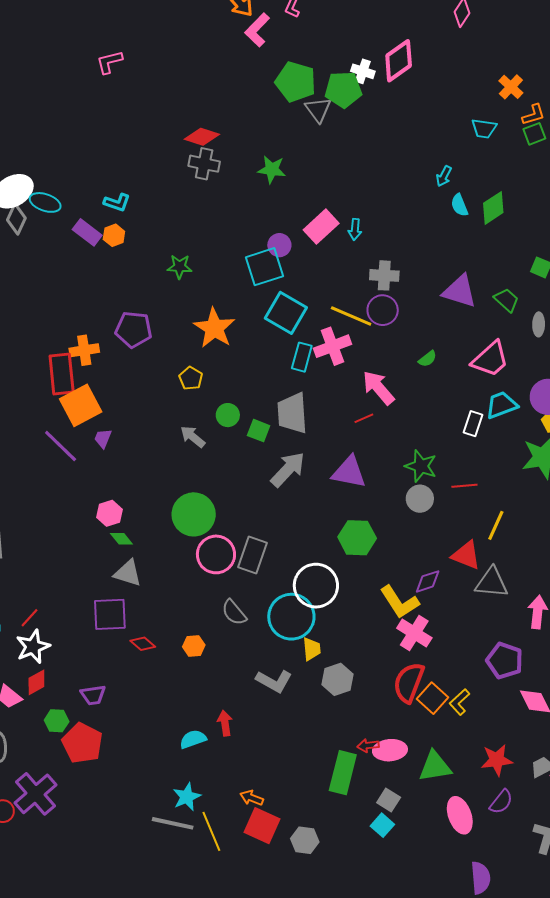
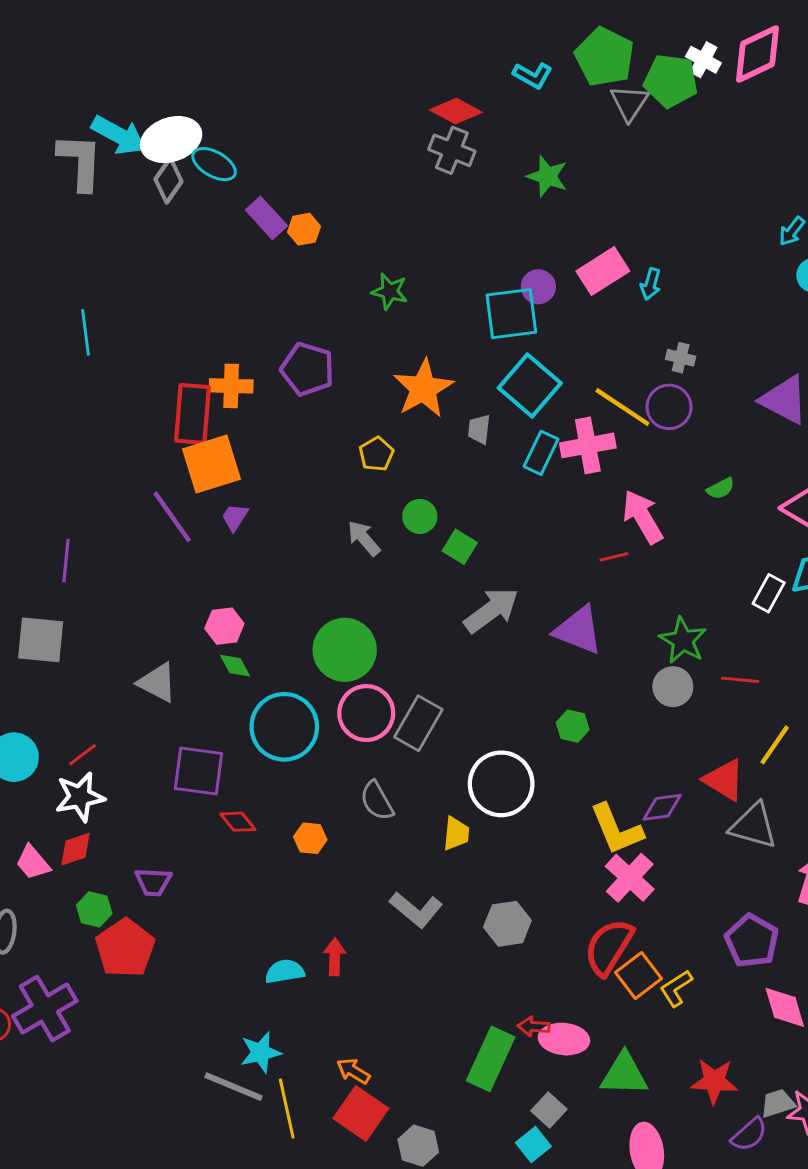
cyan L-shape: (117, 202) -> (533, 75), moved
gray cross: (384, 275) -> (681, 358), size x0.7
gray trapezoid: (292, 413) -> (479, 429), moved, size x0.5
green hexagon: (357, 538) -> (573, 726), size x0.6
gray triangle: (128, 573) -> (157, 682), moved
cyan circle: (291, 617) -> (284, 727), moved
yellow trapezoid: (312, 649) -> (456, 834), moved
purple semicircle: (501, 802) -> (749, 1135), moved

